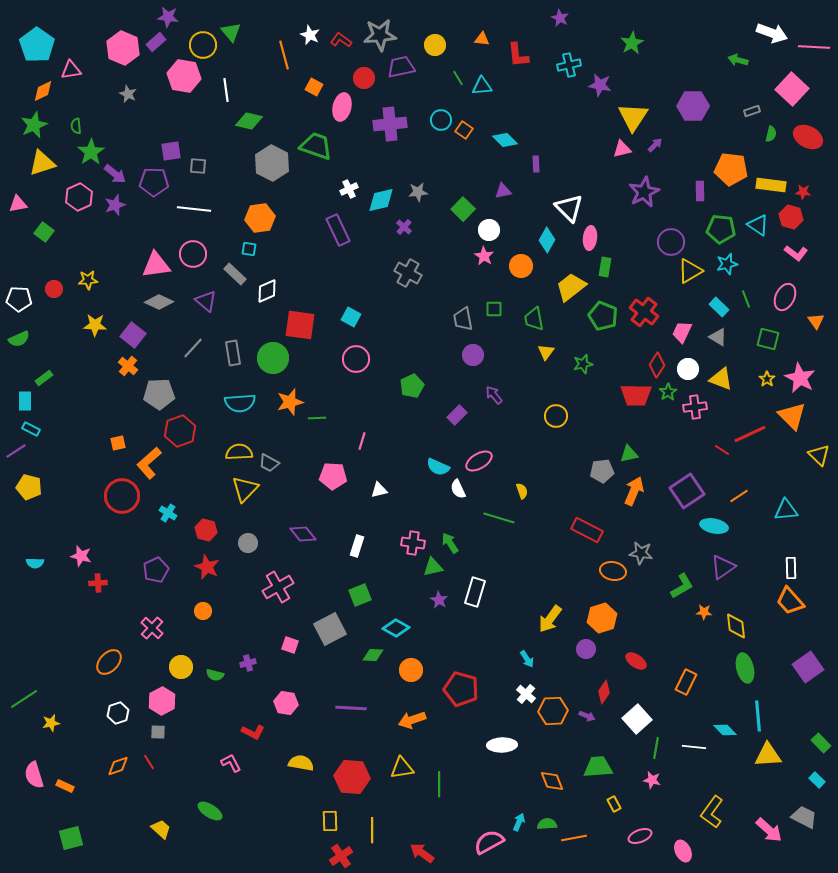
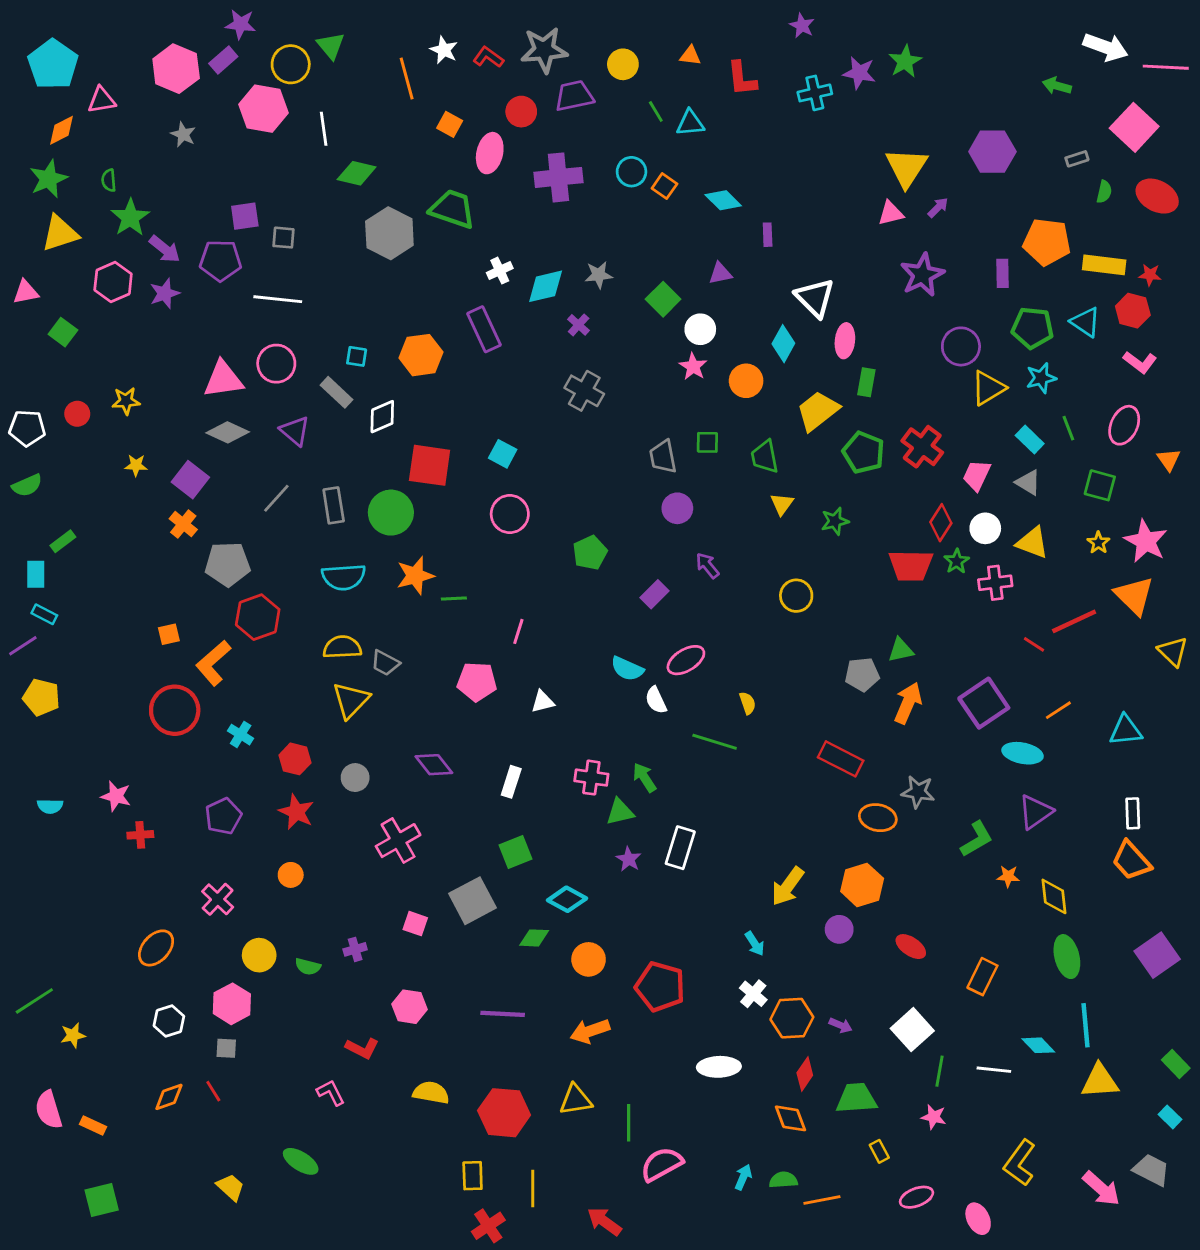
purple star: (600, 85) -> (859, 73), moved
orange hexagon: (260, 218) -> (421, 355), moved
yellow star: (95, 325) -> (136, 465), size x0.7
red diamond: (604, 692) -> (805, 1074), moved
pink semicircle: (489, 842) -> (662, 1164), moved

